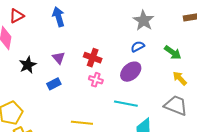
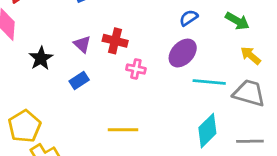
red cross: (93, 58) -> (115, 41), moved
cyan line: (126, 104) -> (209, 82), moved

